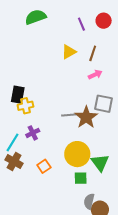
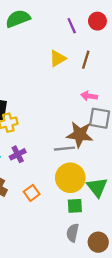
pink arrow: (95, 74) -> (89, 96), moved, turned -144
gray line: (70, 115) -> (64, 149), moved
brown star: (86, 117) -> (80, 135), turned -30
gray semicircle: (89, 201) -> (73, 233), moved

